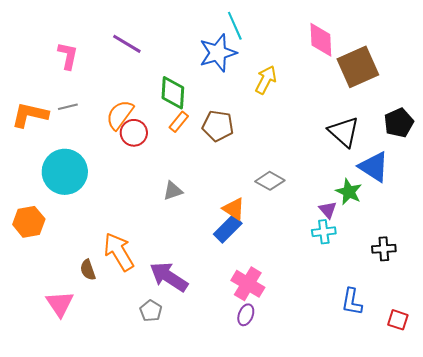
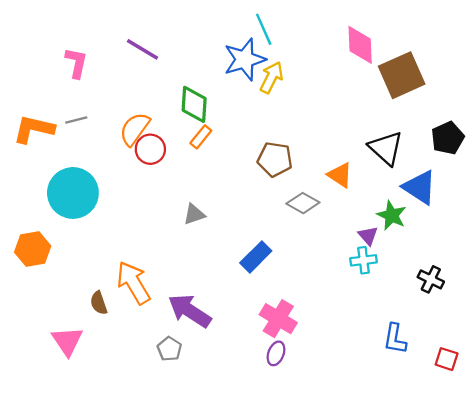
yellow arrow: (266, 80) -> (272, 77), moved
brown pentagon: (218, 126) -> (275, 159), moved
orange triangle: (234, 209) -> (340, 175), moved
black cross: (384, 249) -> (431, 279), turned 30

